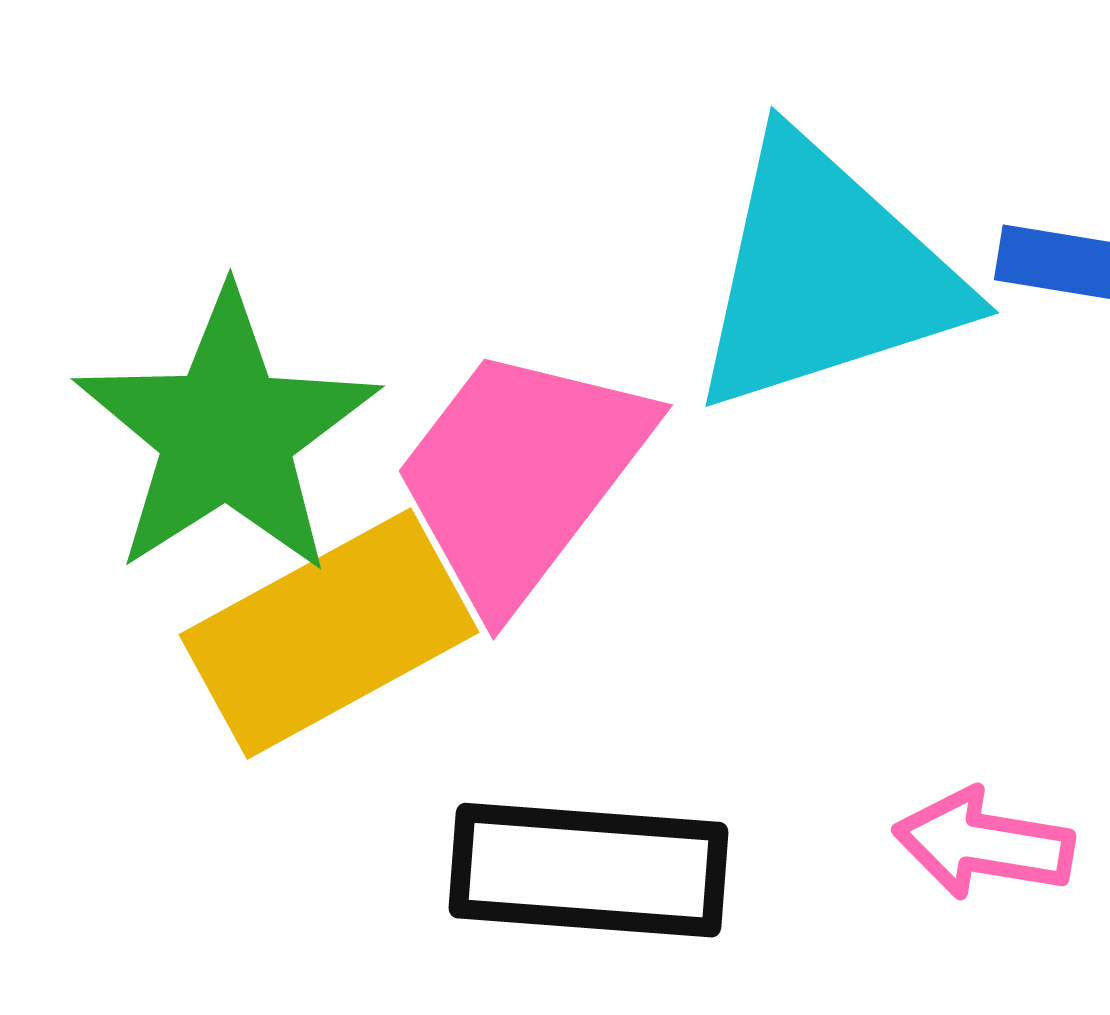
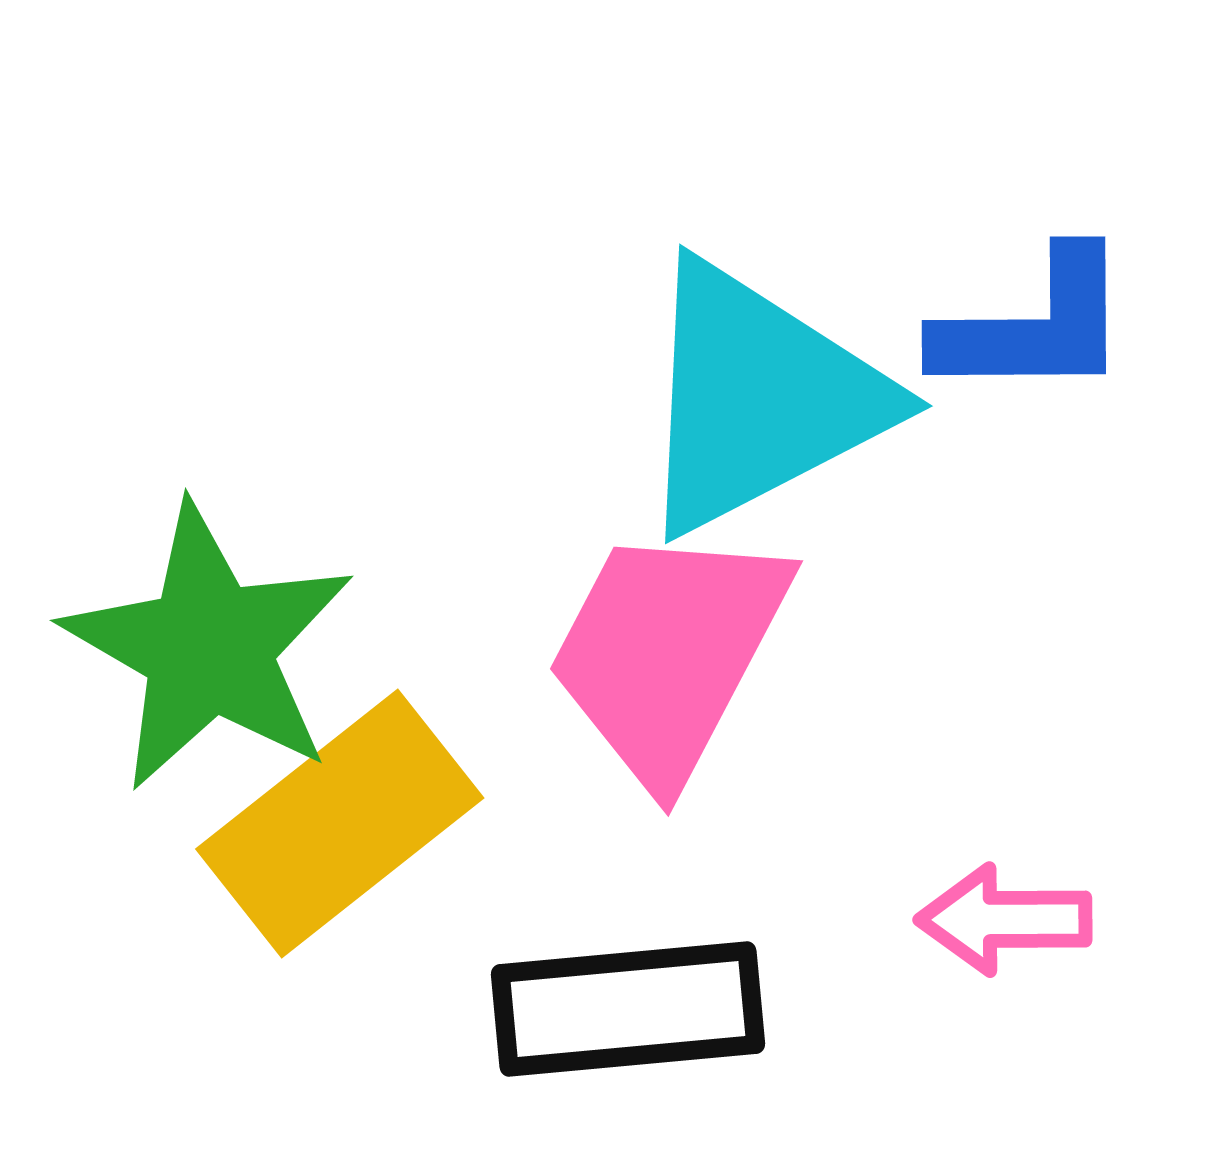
pink trapezoid: (521, 475) -> (668, 653), moved

